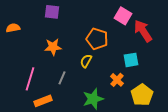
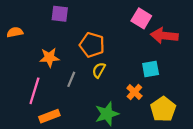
red arrow: (143, 31) -> (164, 36), turned -50
orange pentagon: (97, 39) -> (92, 45), moved
orange star: (53, 47) -> (49, 57), moved
gray line: (62, 78) -> (71, 79), moved

